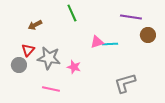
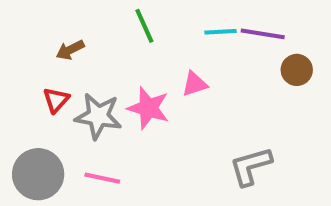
cyan line: (110, 44) -> (221, 32), moved
gray circle: (19, 65) -> (38, 174), moved, size x1.6
pink star: (74, 67) -> (148, 108), moved, size x1.5

